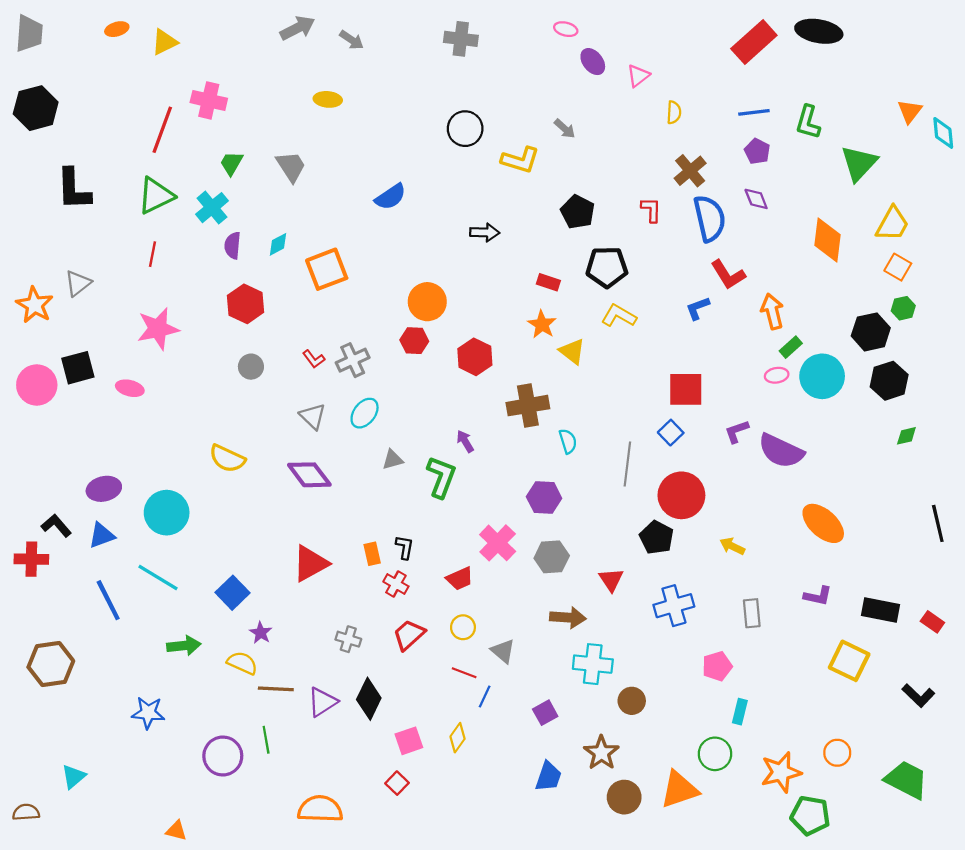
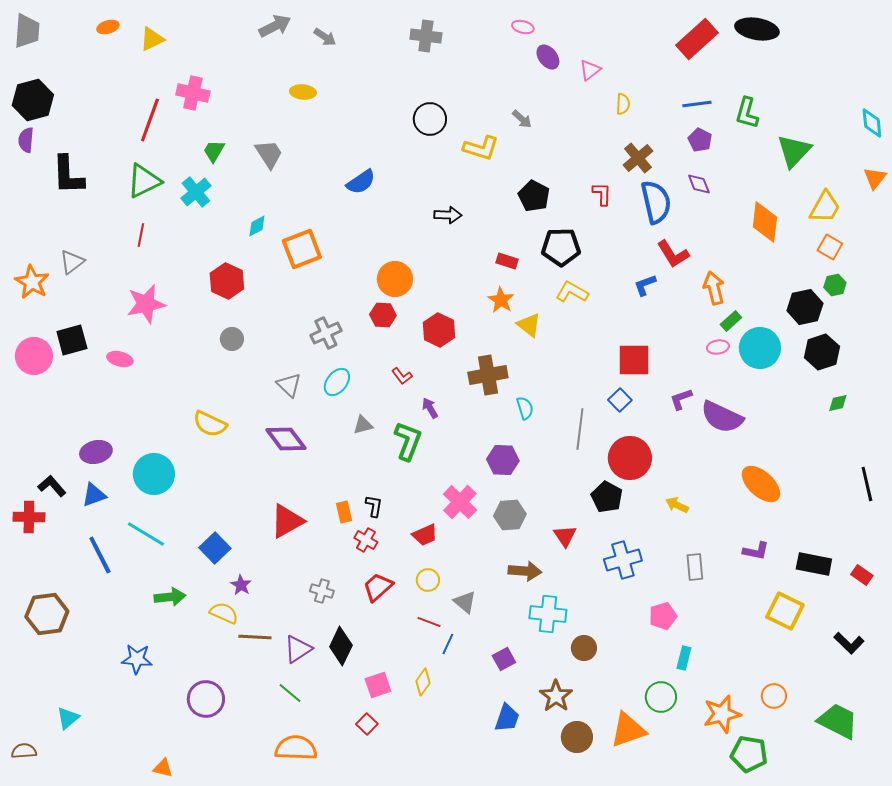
orange triangle: (910, 111) -> (875, 178), moved
purple semicircle: (233, 245) -> (26, 140), moved
red L-shape: (314, 359) -> (402, 376), moved
green line: (266, 740) -> (290, 693), moved, turned -40

